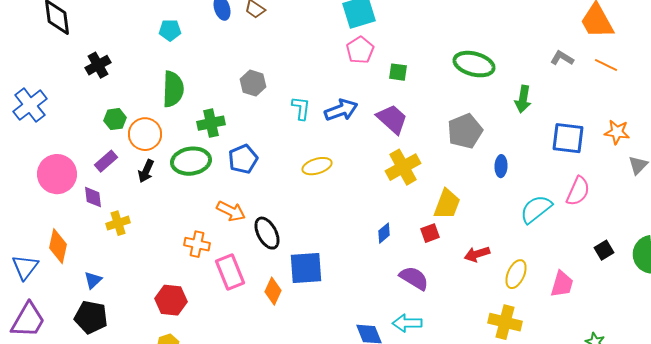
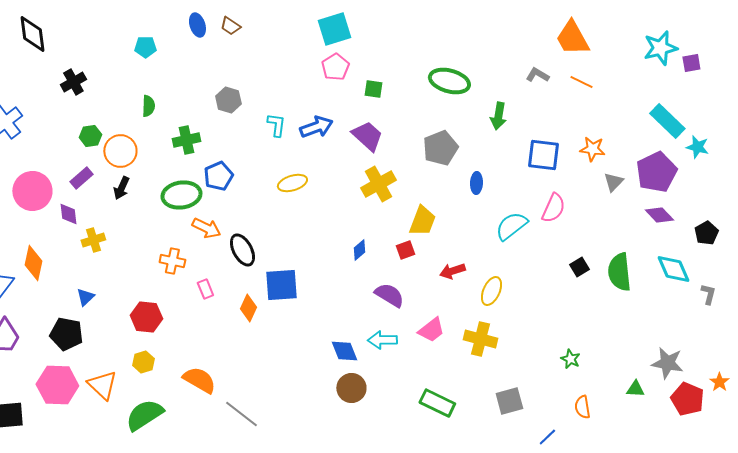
green semicircle: (173, 89) -> (148, 106), size x0.6
green ellipse: (191, 161) -> (181, 195), moved
pink rectangle: (230, 272) -> (205, 289), size x0.6
blue triangle: (93, 280) -> (85, 297), moved
pink trapezoid: (562, 284) -> (431, 330), moved, turned 36

